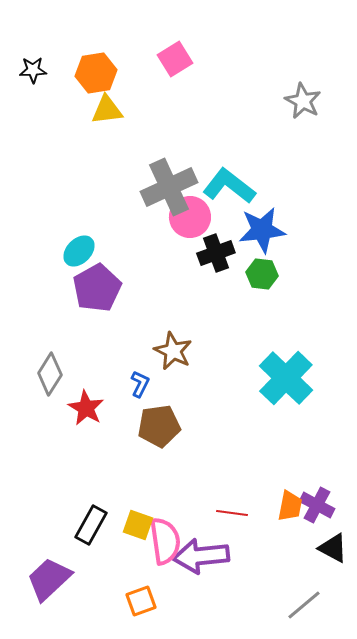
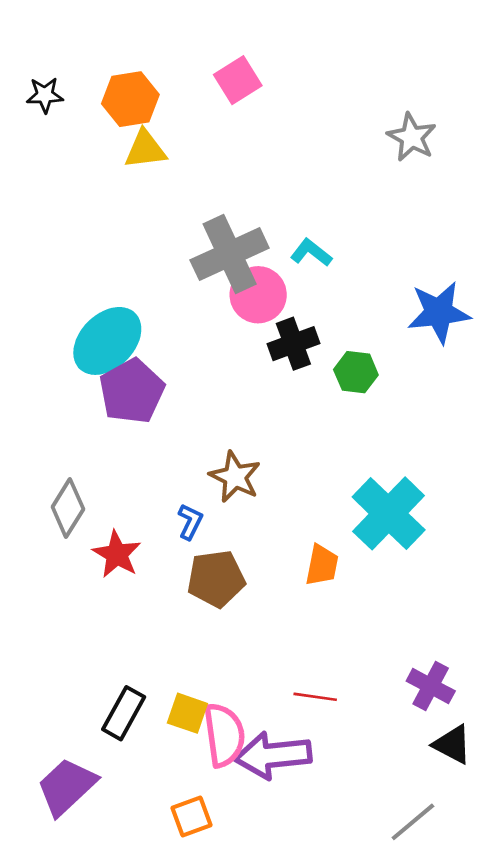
cyan L-shape: (229, 186) -> (311, 253), size x0.6
blue star: (262, 230) -> (439, 312), moved
cyan ellipse: (79, 251) -> (107, 341), size x1.6
orange trapezoid: (290, 506) -> (322, 565), moved

